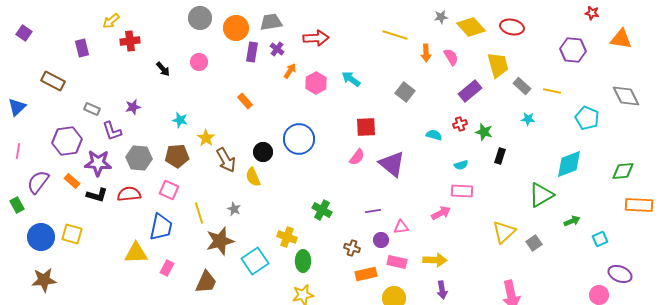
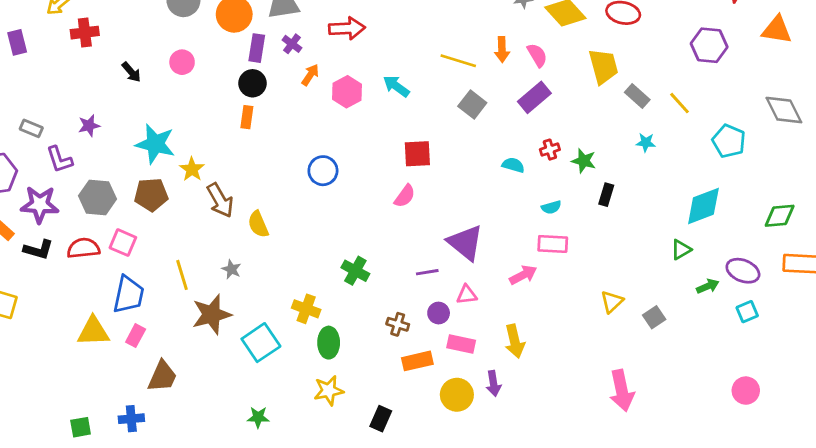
yellow line: (395, 35) -> (458, 61), moved
purple rectangle: (470, 91) -> (534, 97), moved
yellow line: (552, 91) -> (680, 103), turned 36
orange rectangle: (245, 101) -> (247, 117), turned 49
cyan star: (180, 120) -> (155, 144), size x1.8
blue circle: (299, 139) -> (323, 171), size x0.7
black circle: (263, 152) -> (253, 83), moved
purple triangle: (392, 164) -> (465, 243), moved
pink square: (169, 190) -> (123, 243), moved
green triangle: (541, 195) -> (681, 250), moved, size x0.6
yellow triangle: (504, 232) -> (612, 302), size x0.7
yellow arrow: (435, 260) -> (515, 341), turned 75
pink rectangle: (167, 268) -> (136, 336), moved
purple ellipse: (620, 274) -> (743, 271), moved
brown trapezoid: (206, 282) -> (162, 376), moved
purple arrow: (442, 290) -> (494, 383), moved

